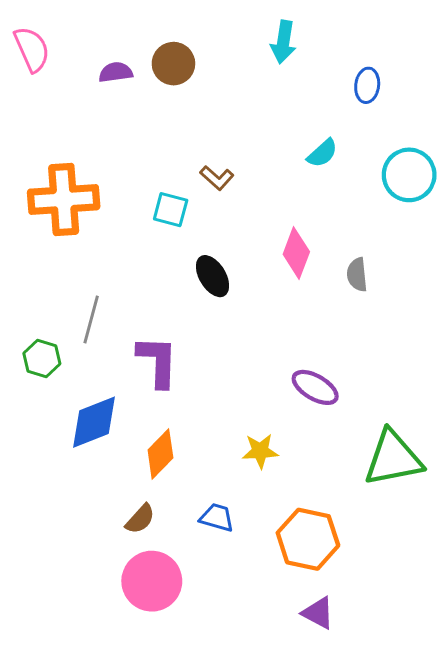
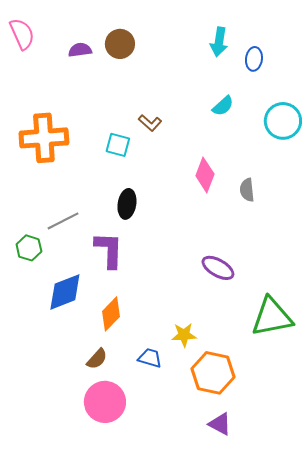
cyan arrow: (283, 42) -> (219, 42), moved
black ellipse: (213, 276) -> (127, 204), moved, turned 40
gray line: (91, 319) -> (63, 221), turned 48
yellow star: (260, 451) -> (184, 335), moved

